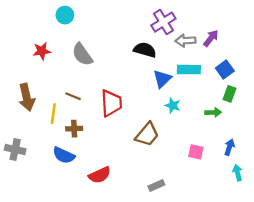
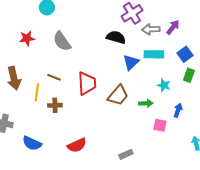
cyan star: (173, 105) -> (164, 85), moved
green arrow: (213, 112) -> (146, 103), moved
brown trapezoid: (147, 134) -> (118, 95), moved
blue arrow: (229, 147) -> (178, 110), moved
blue semicircle: (64, 155) -> (32, 143), moved

